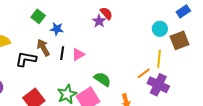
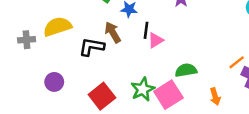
black line: (62, 53) -> (146, 30), moved
green semicircle: (102, 79) -> (186, 70), turned -42

